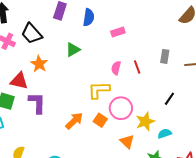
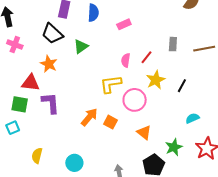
black trapezoid: (32, 33) -> (52, 34), moved
red line: (137, 67) -> (147, 57), turned 64
orange square: (100, 120) -> (111, 122), moved
yellow star: (145, 122) -> (156, 80), moved
cyan semicircle: (165, 134) -> (192, 118), moved

